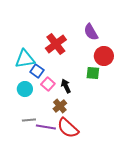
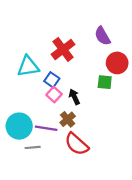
blue square: (37, 71) -> (52, 80), moved
cyan circle: (25, 89) -> (19, 126), moved, size x1.5
gray line: (29, 120) -> (33, 147), moved
purple line: (46, 127) -> (46, 128), moved

